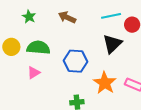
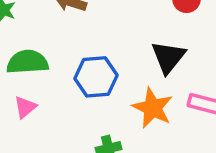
black triangle: (112, 44) -> (168, 57), moved

